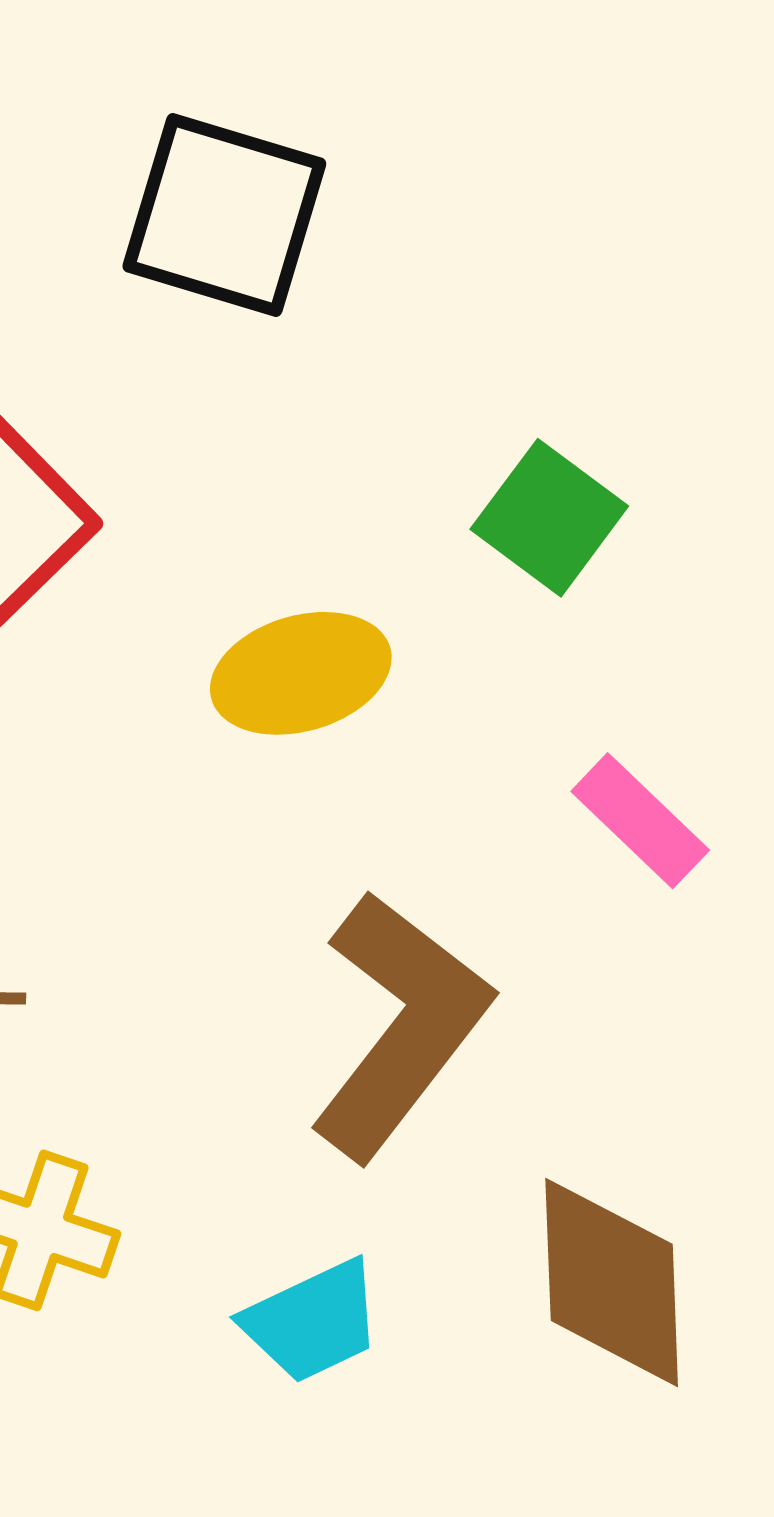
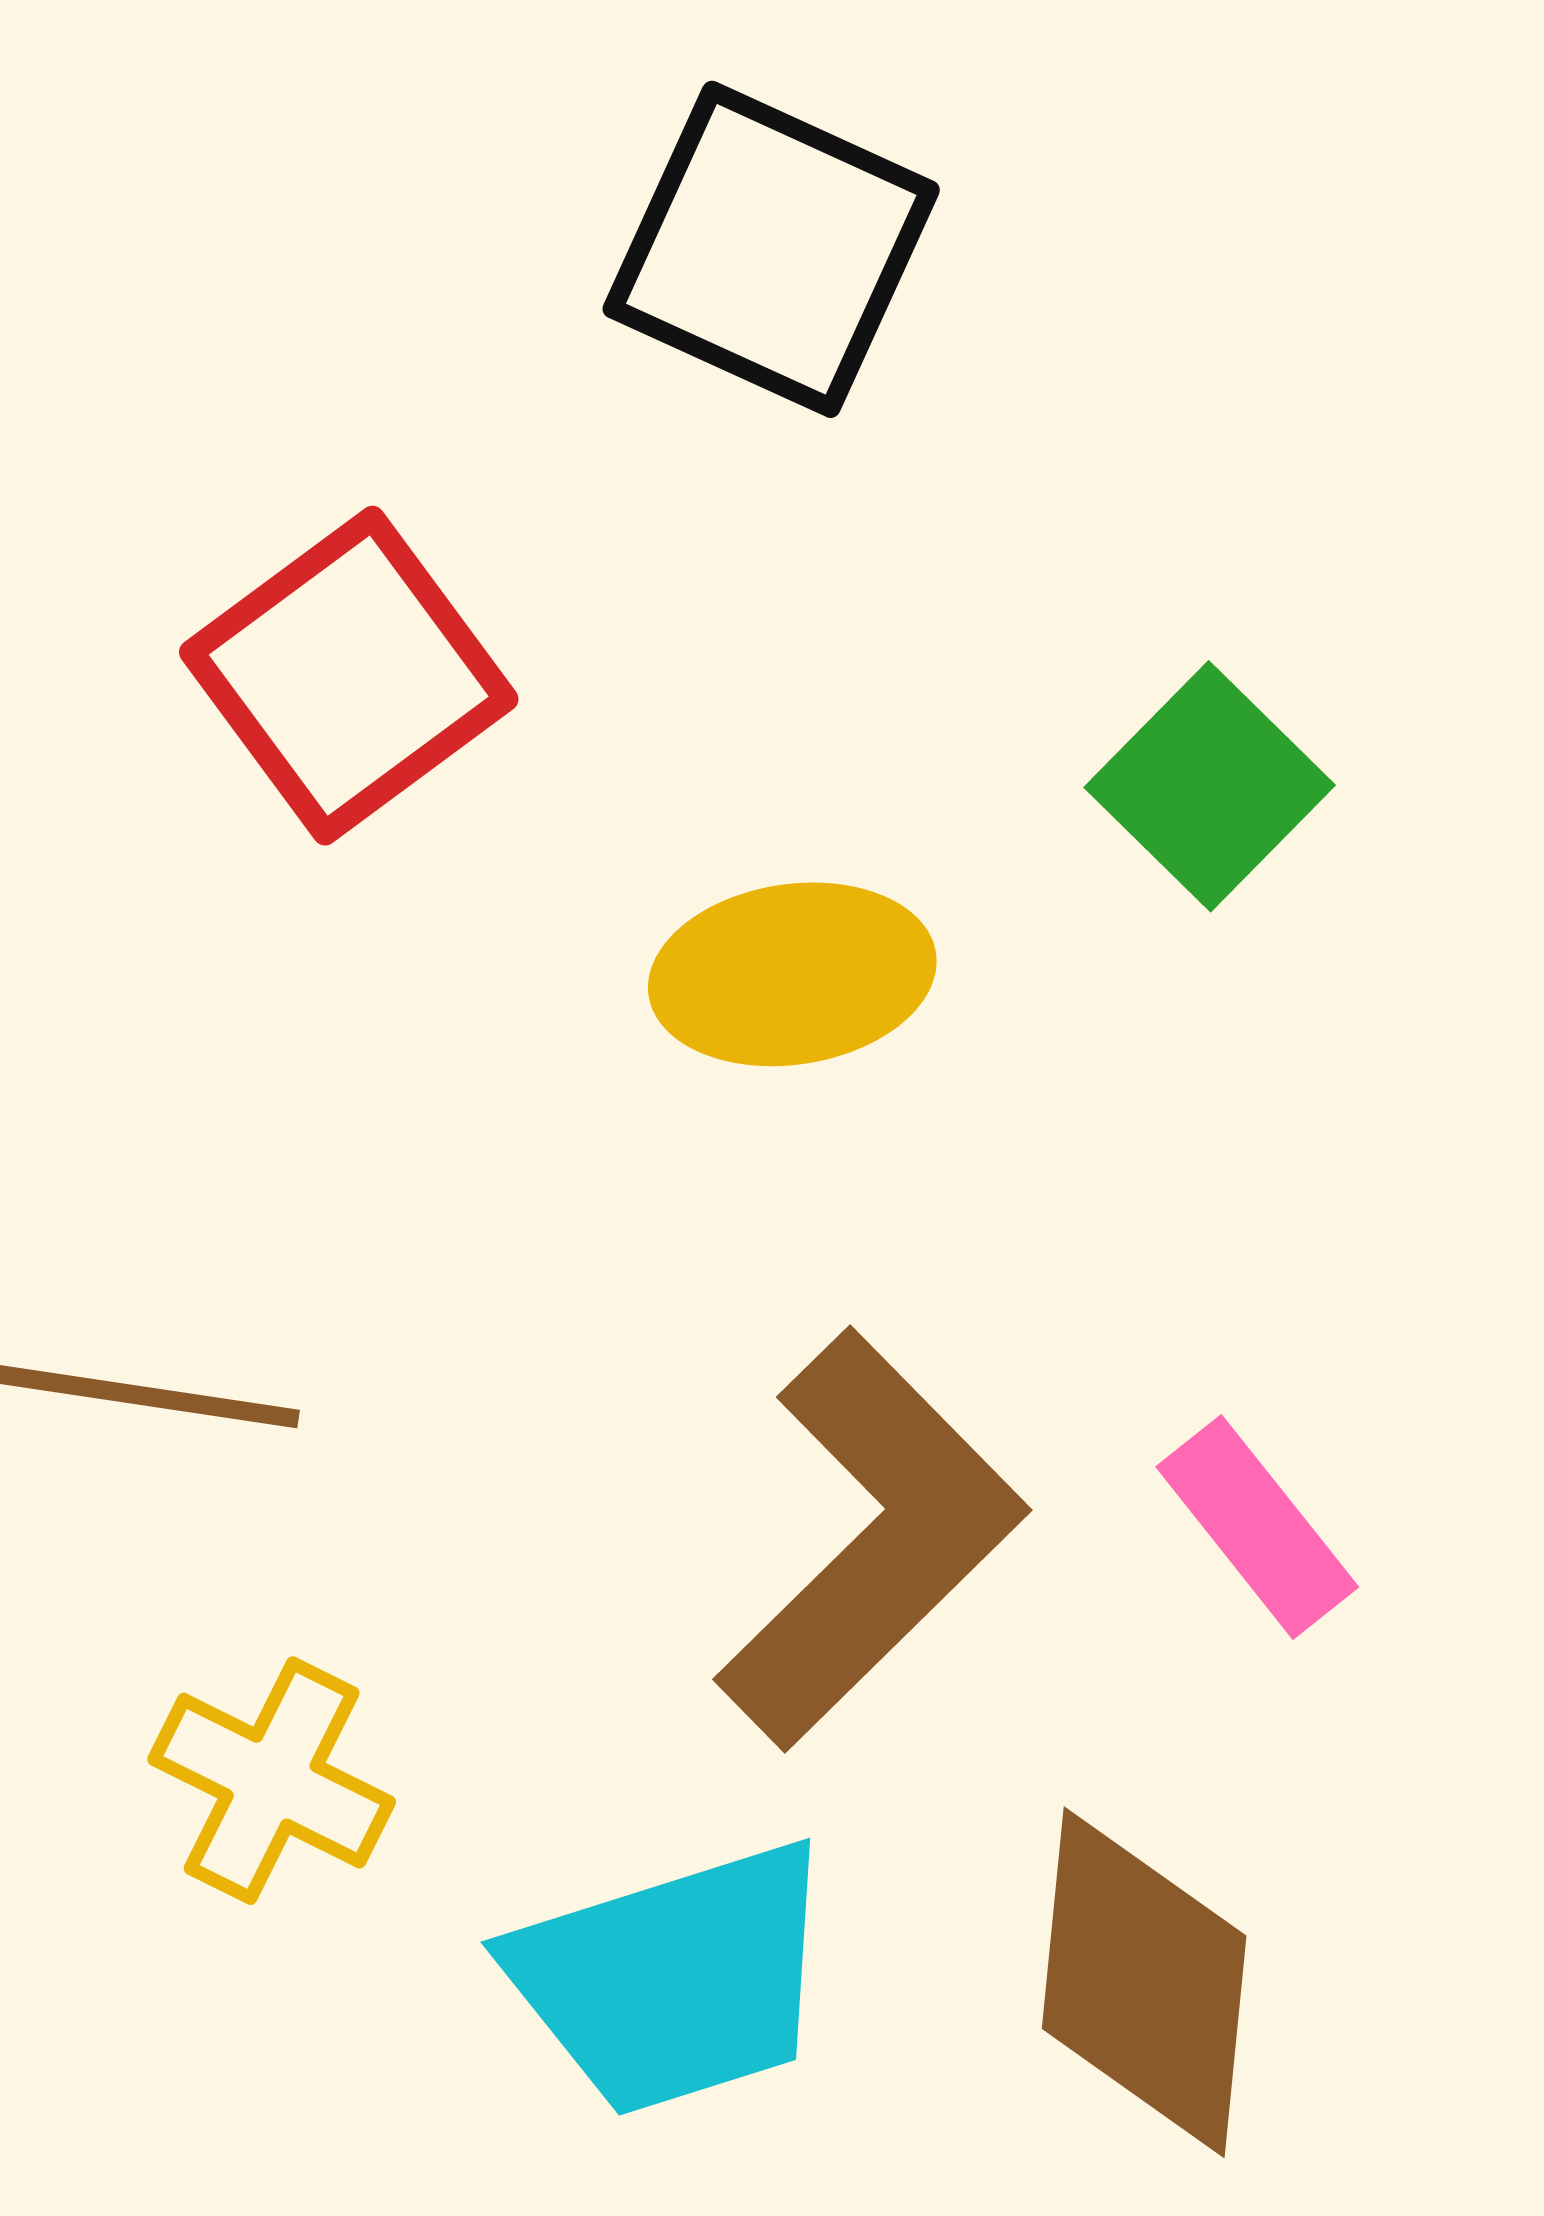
pink rectangle: (640, 821) -> (1257, 1527), moved
cyan trapezoid: (313, 1321) -> (673, 1979), size x1.5

